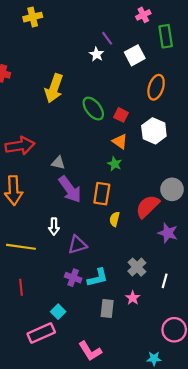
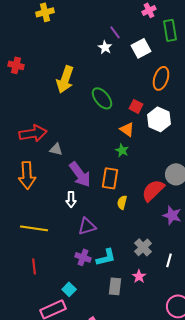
red square: (121, 115) -> (136, 106), moved
gray triangle: (58, 163) -> (56, 149), moved
white arrow: (54, 227) -> (71, 199), moved

